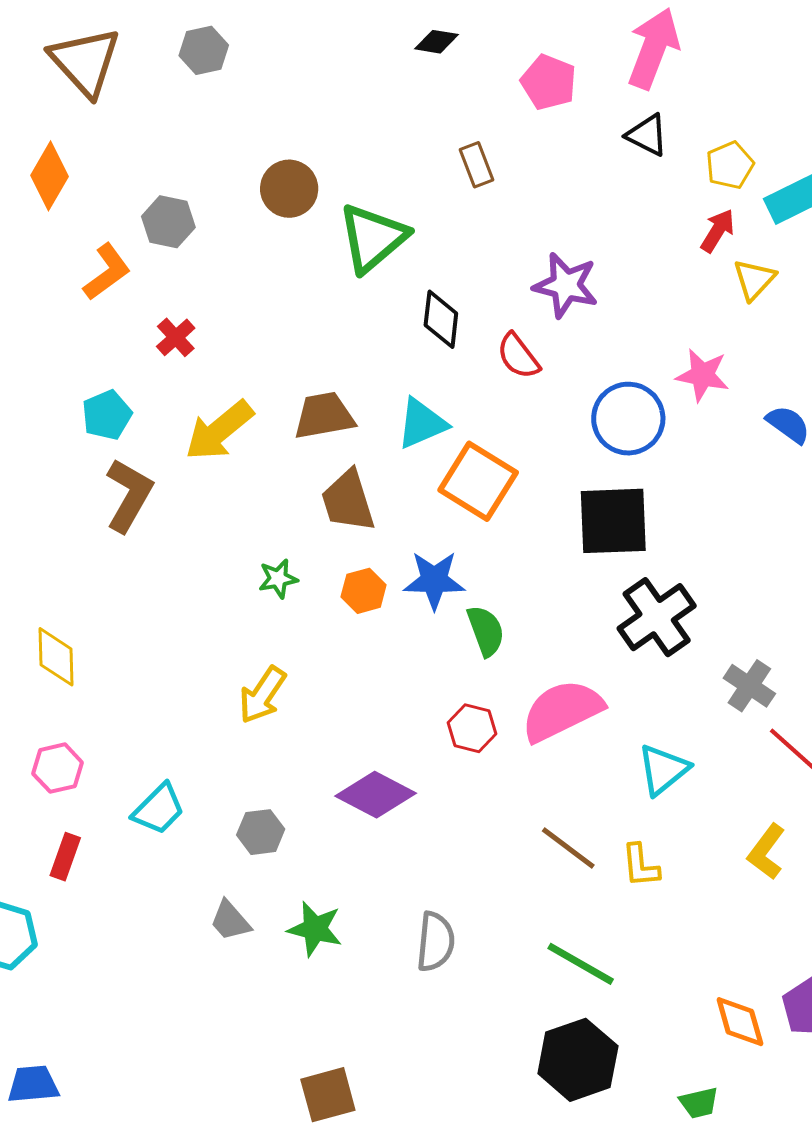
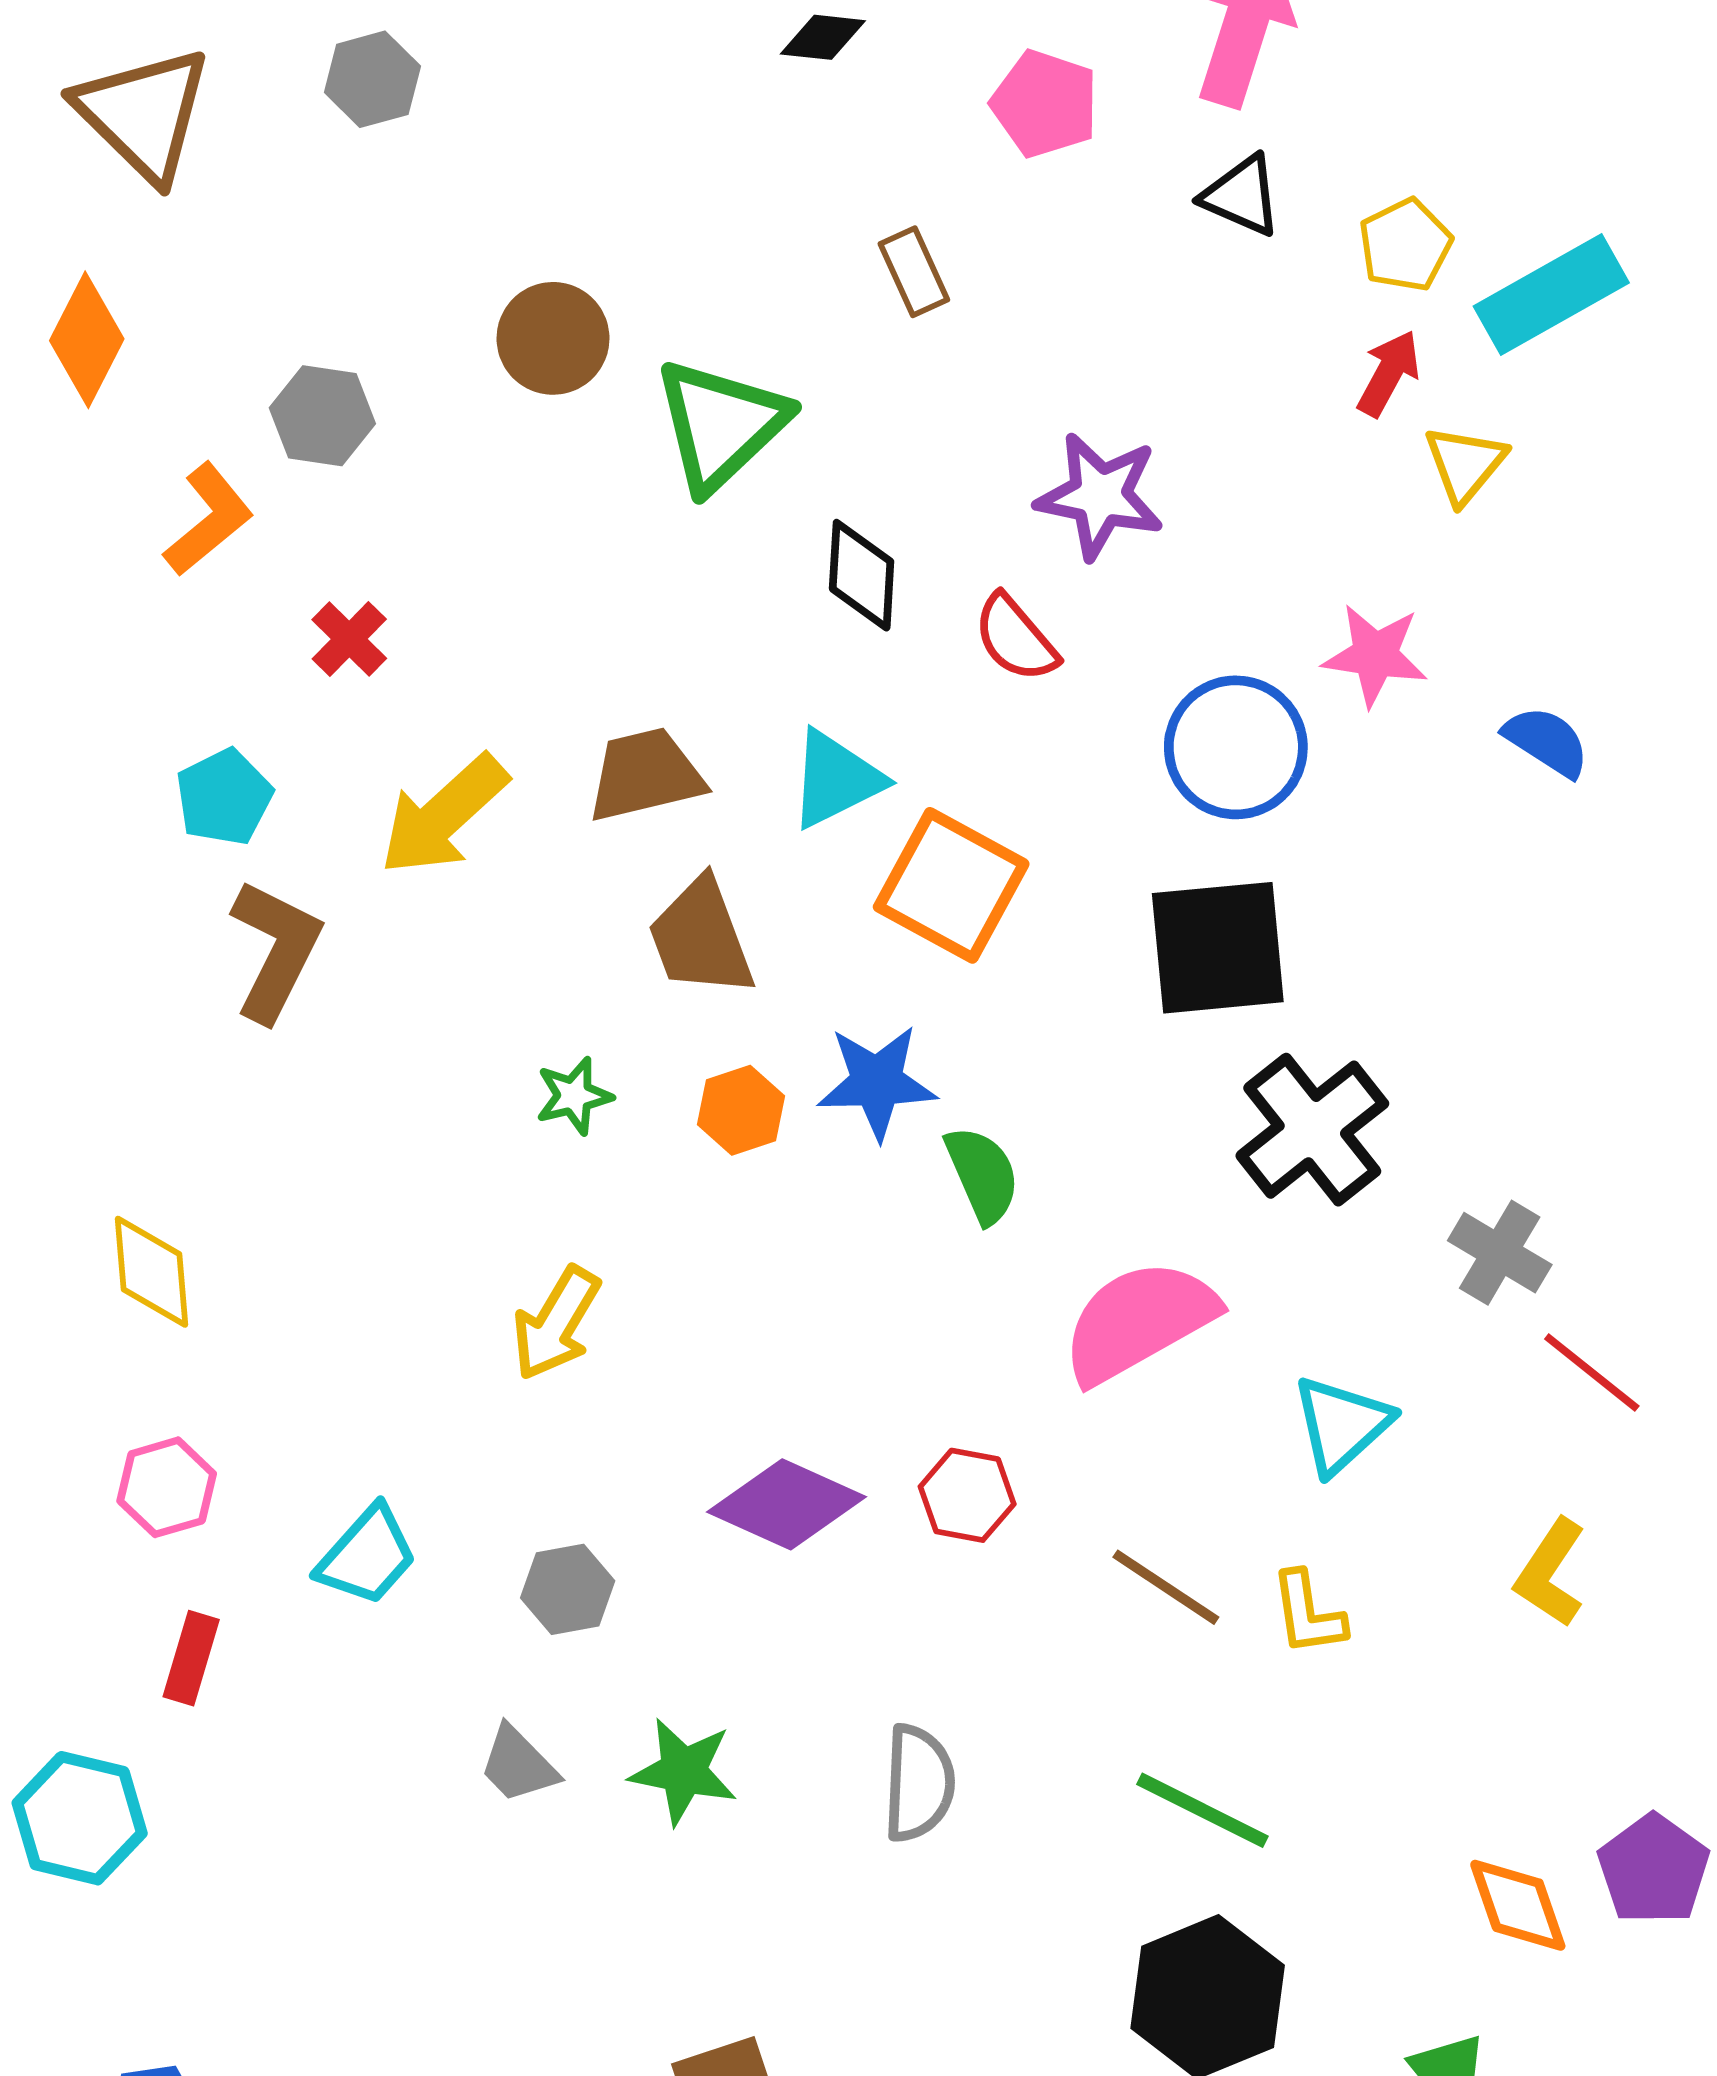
red hexagon: (472, 728) -> (967, 1495), moved

